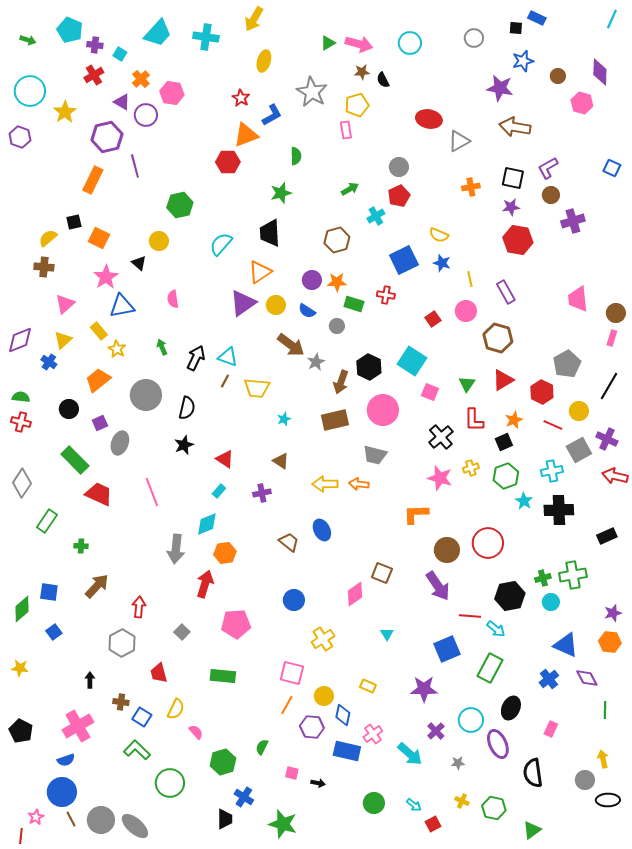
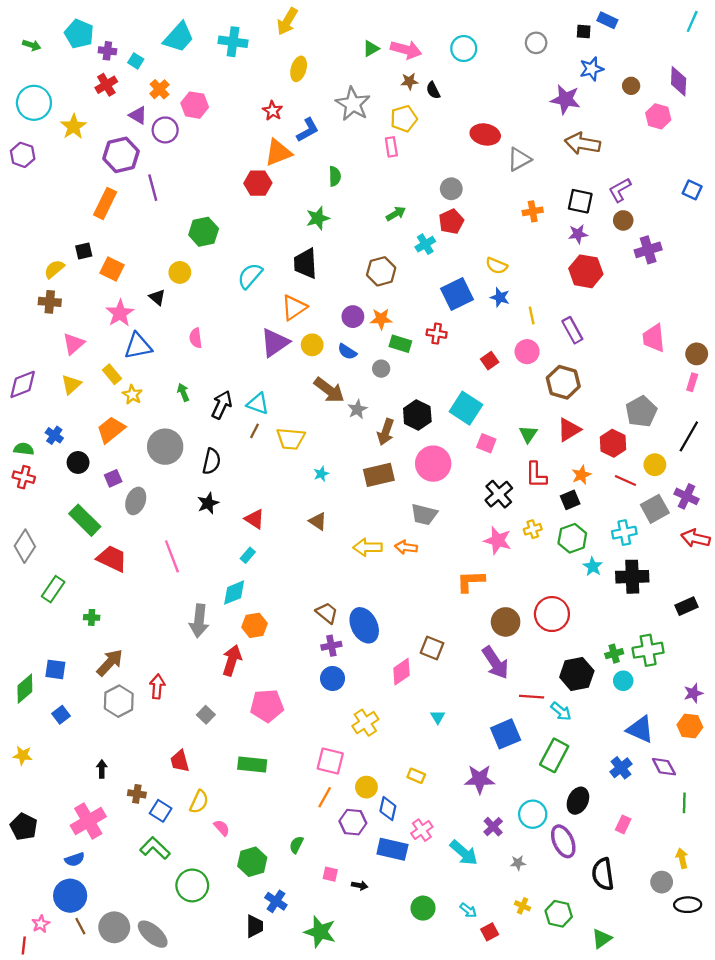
blue cross: (49, 362) -> (54, 435), moved
purple cross: (262, 493) -> (331, 646), moved
blue ellipse: (322, 530) -> (364, 625), moved, size x1.4
gray hexagon: (122, 643) -> (119, 701), moved

